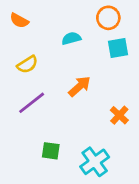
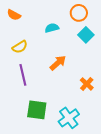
cyan square: (118, 48) -> (86, 35), turned -35
purple line: (32, 103) -> (23, 75), turned -65
green square: (51, 151) -> (37, 110), size x1.5

